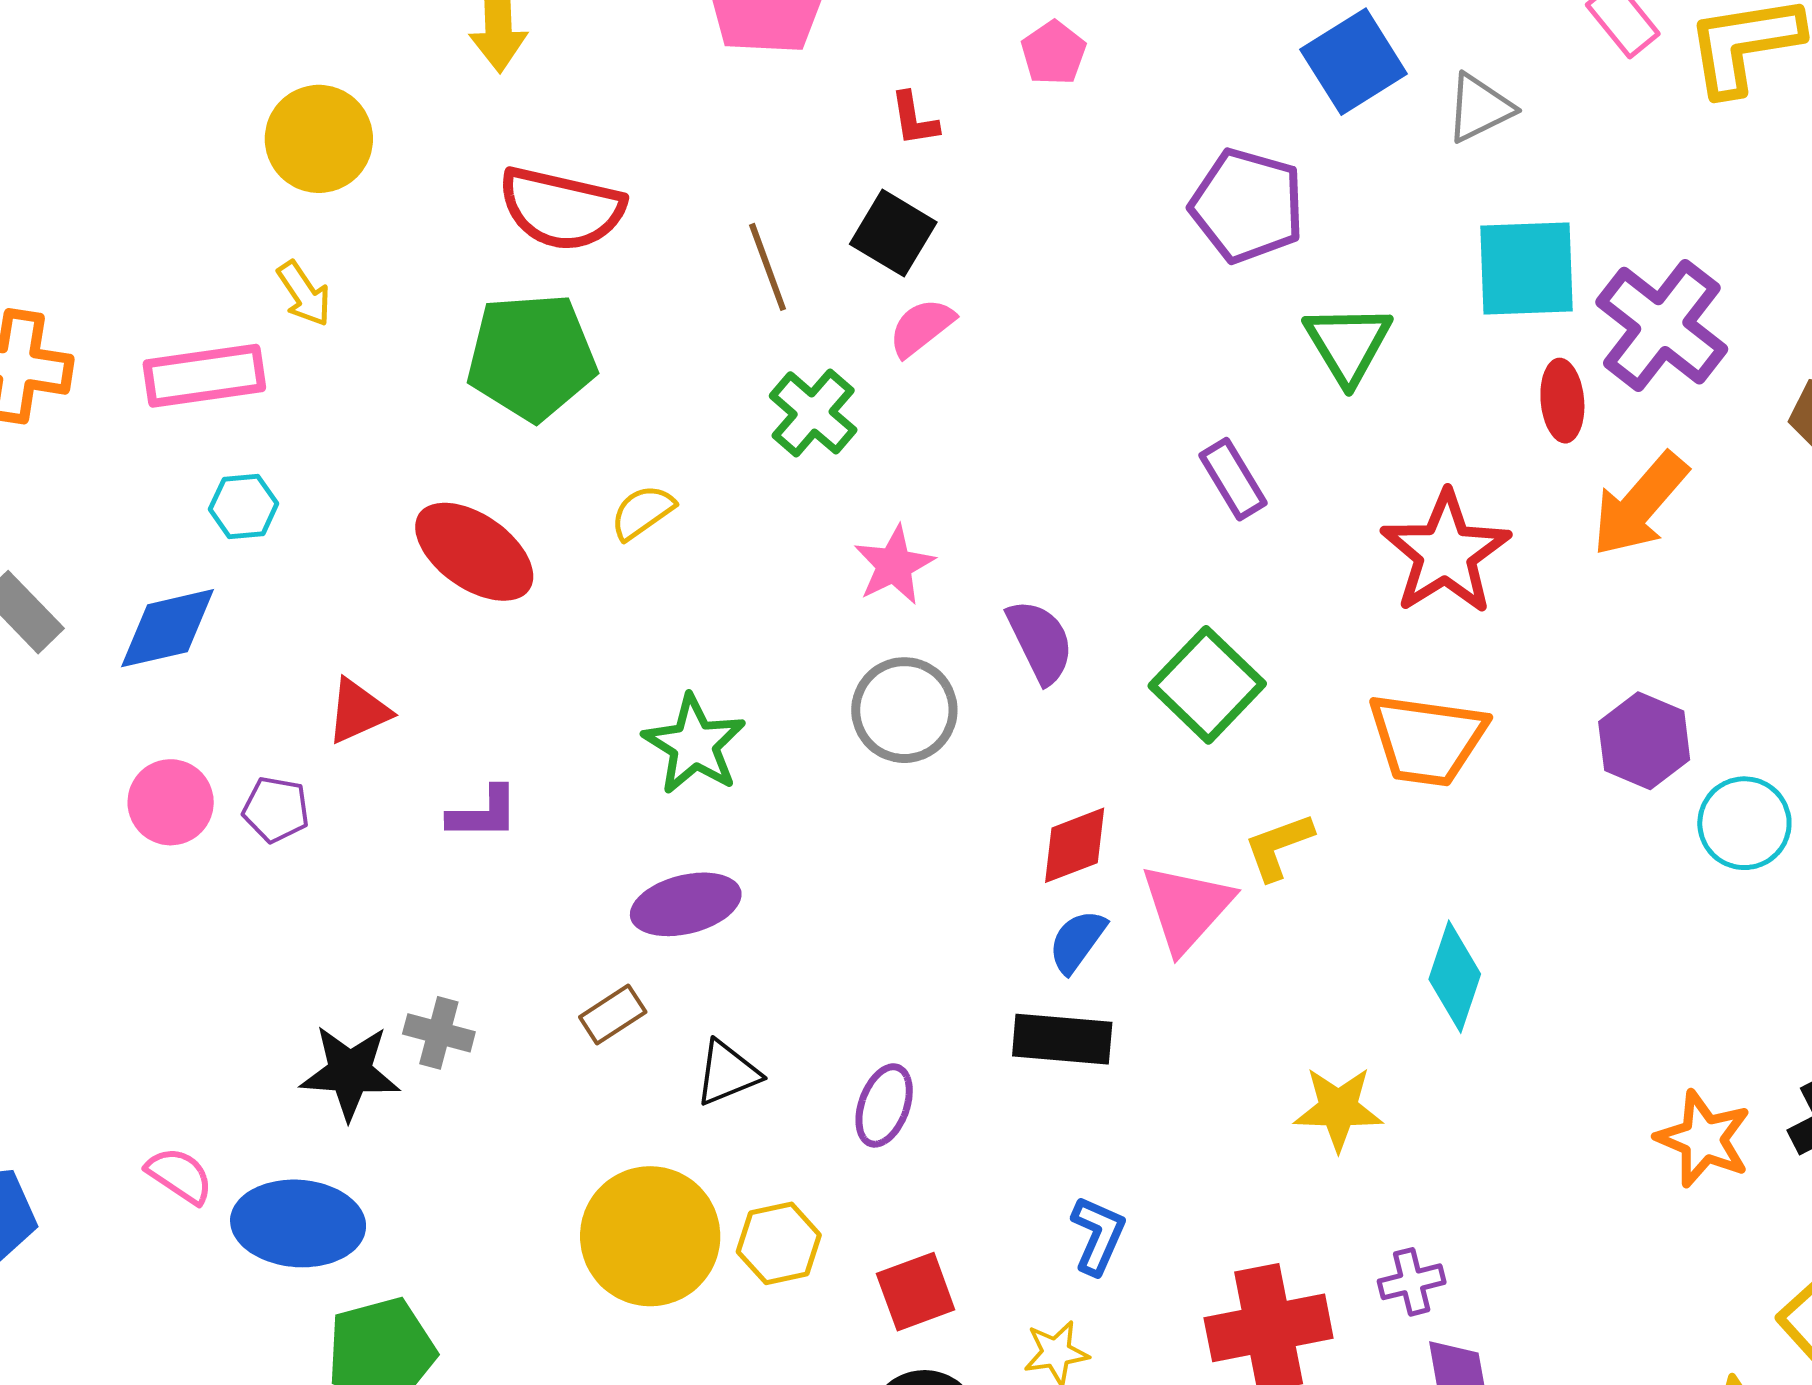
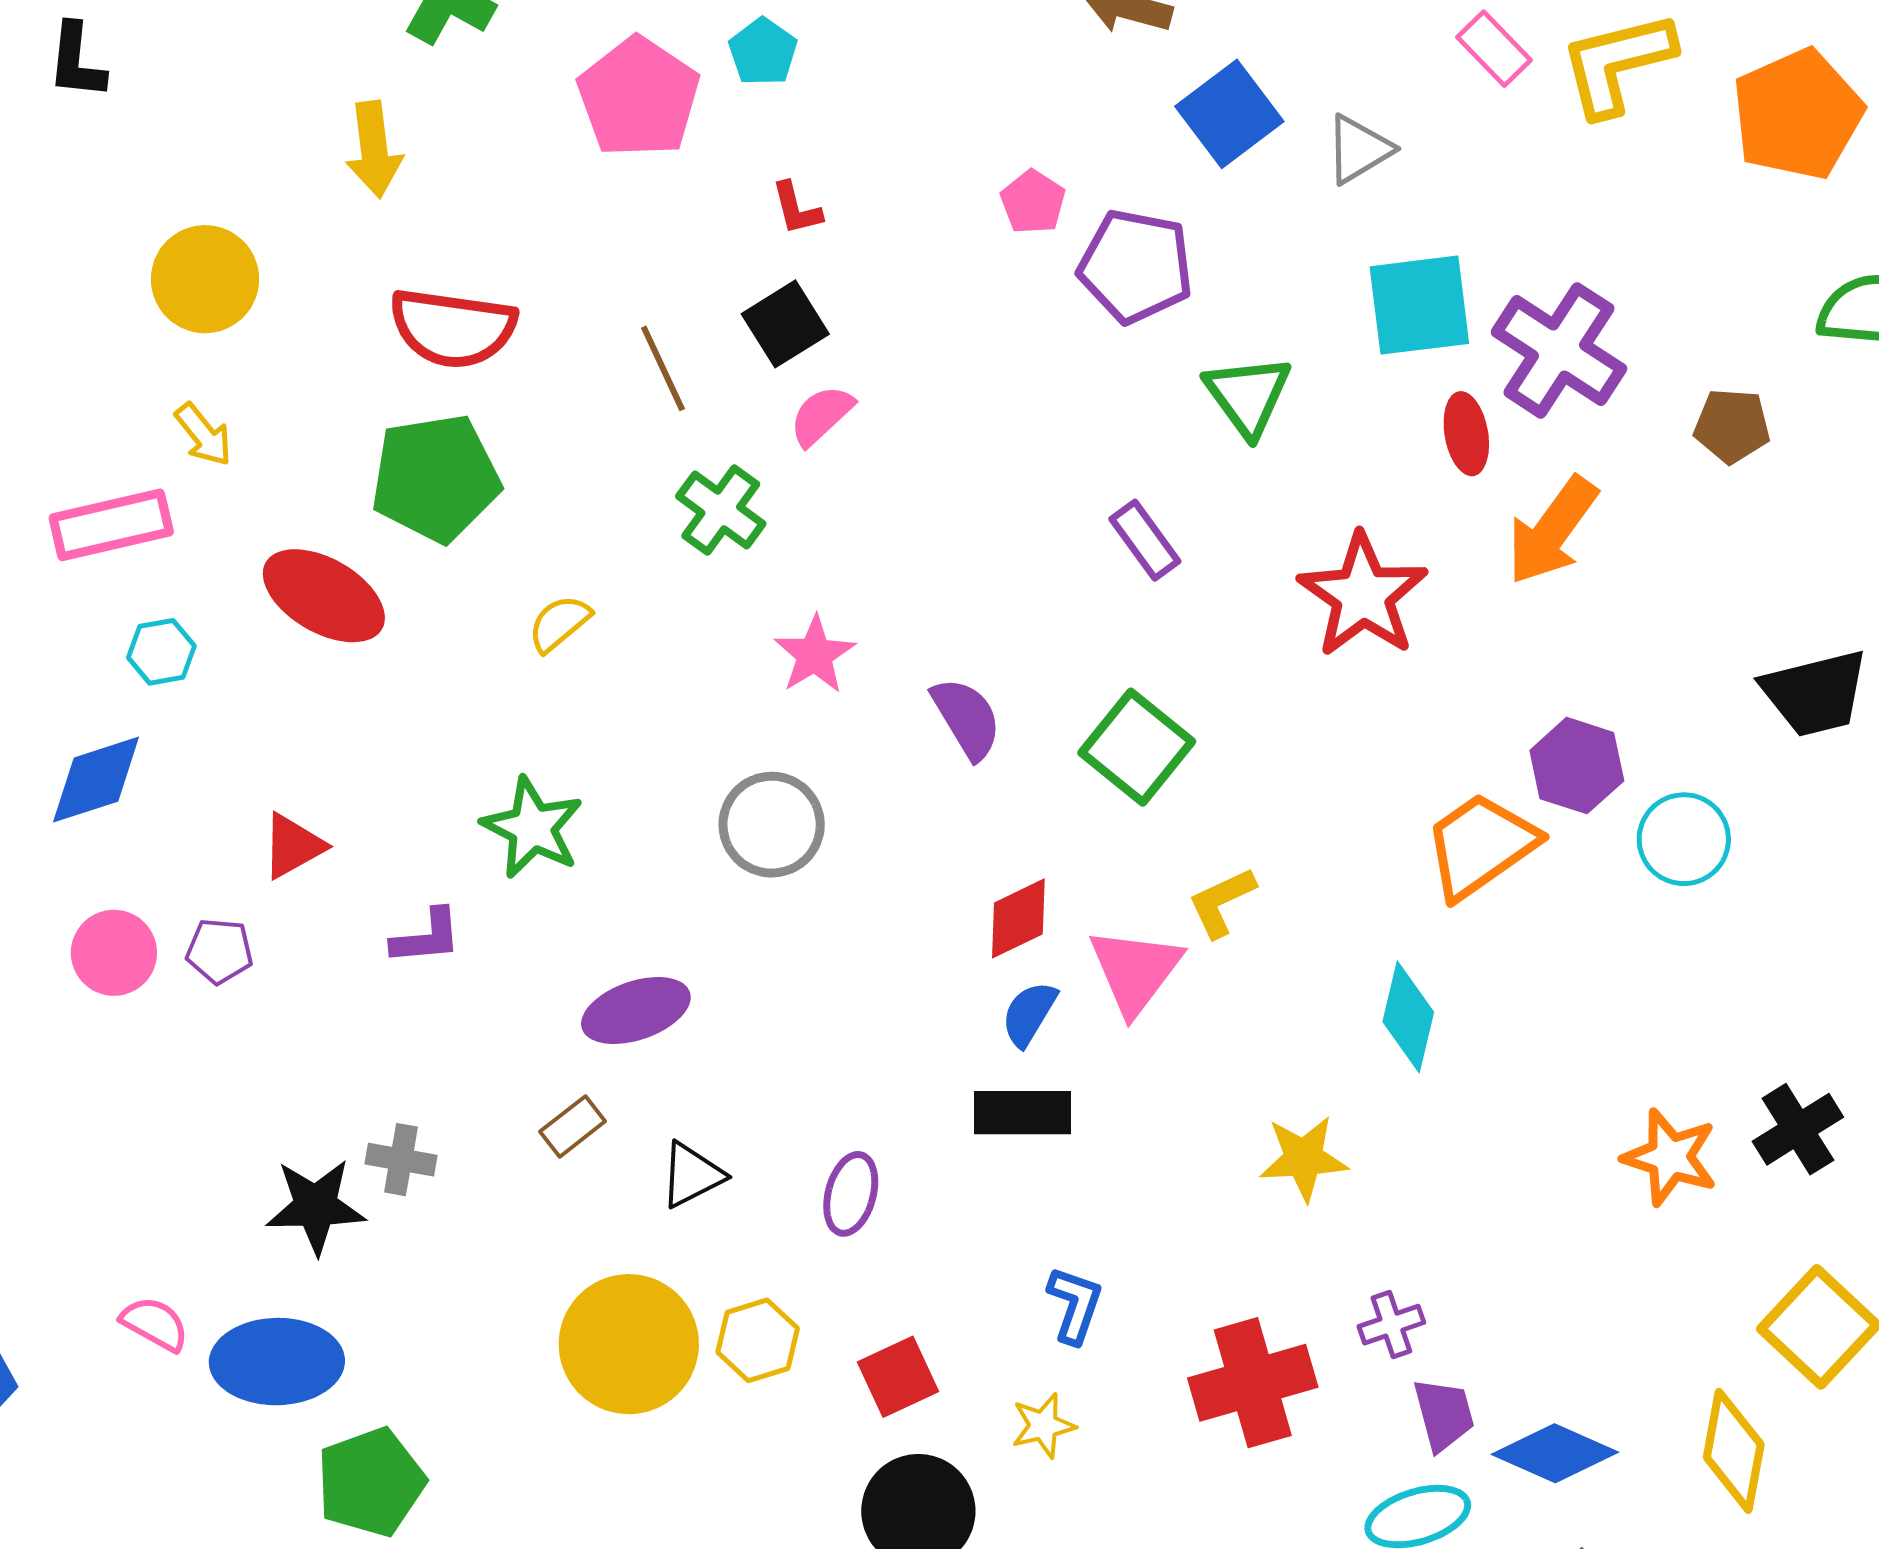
pink pentagon: (1054, 53) -> (1033, 202), moved
black square: (893, 233) -> (785, 324), turned 32
red ellipse: (474, 552) -> (324, 596), moved
gray circle: (904, 710) -> (772, 825), moved
orange trapezoid: (1427, 739) -> (1480, 845), moved, turned 142
green star: (694, 744) -> (532, 828), moved

